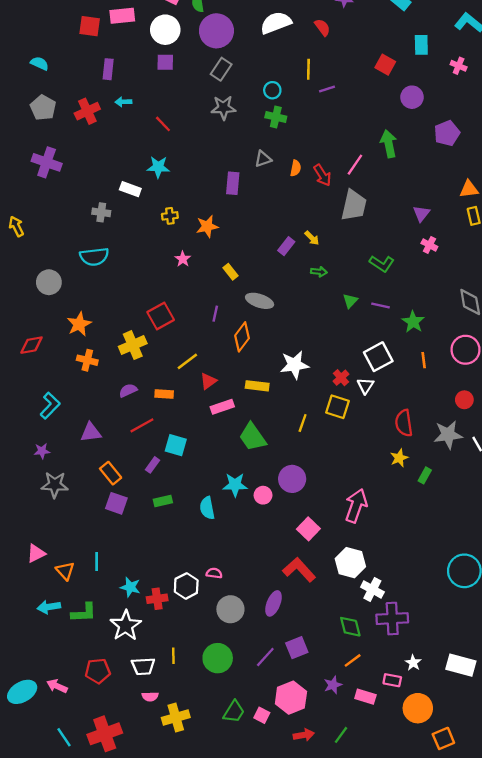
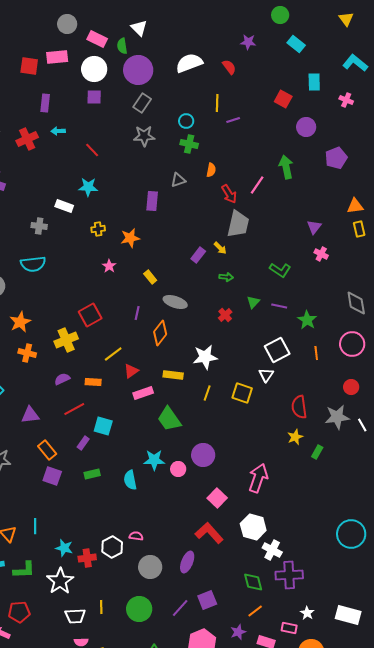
orange semicircle: (296, 168) -> (211, 170), moved
gray trapezoid: (354, 205) -> (238, 224), moved
red cross: (341, 378) -> (225, 315), moved
yellow line: (303, 423) -> (207, 393), moved
red pentagon: (98, 671) -> (19, 612), moved

